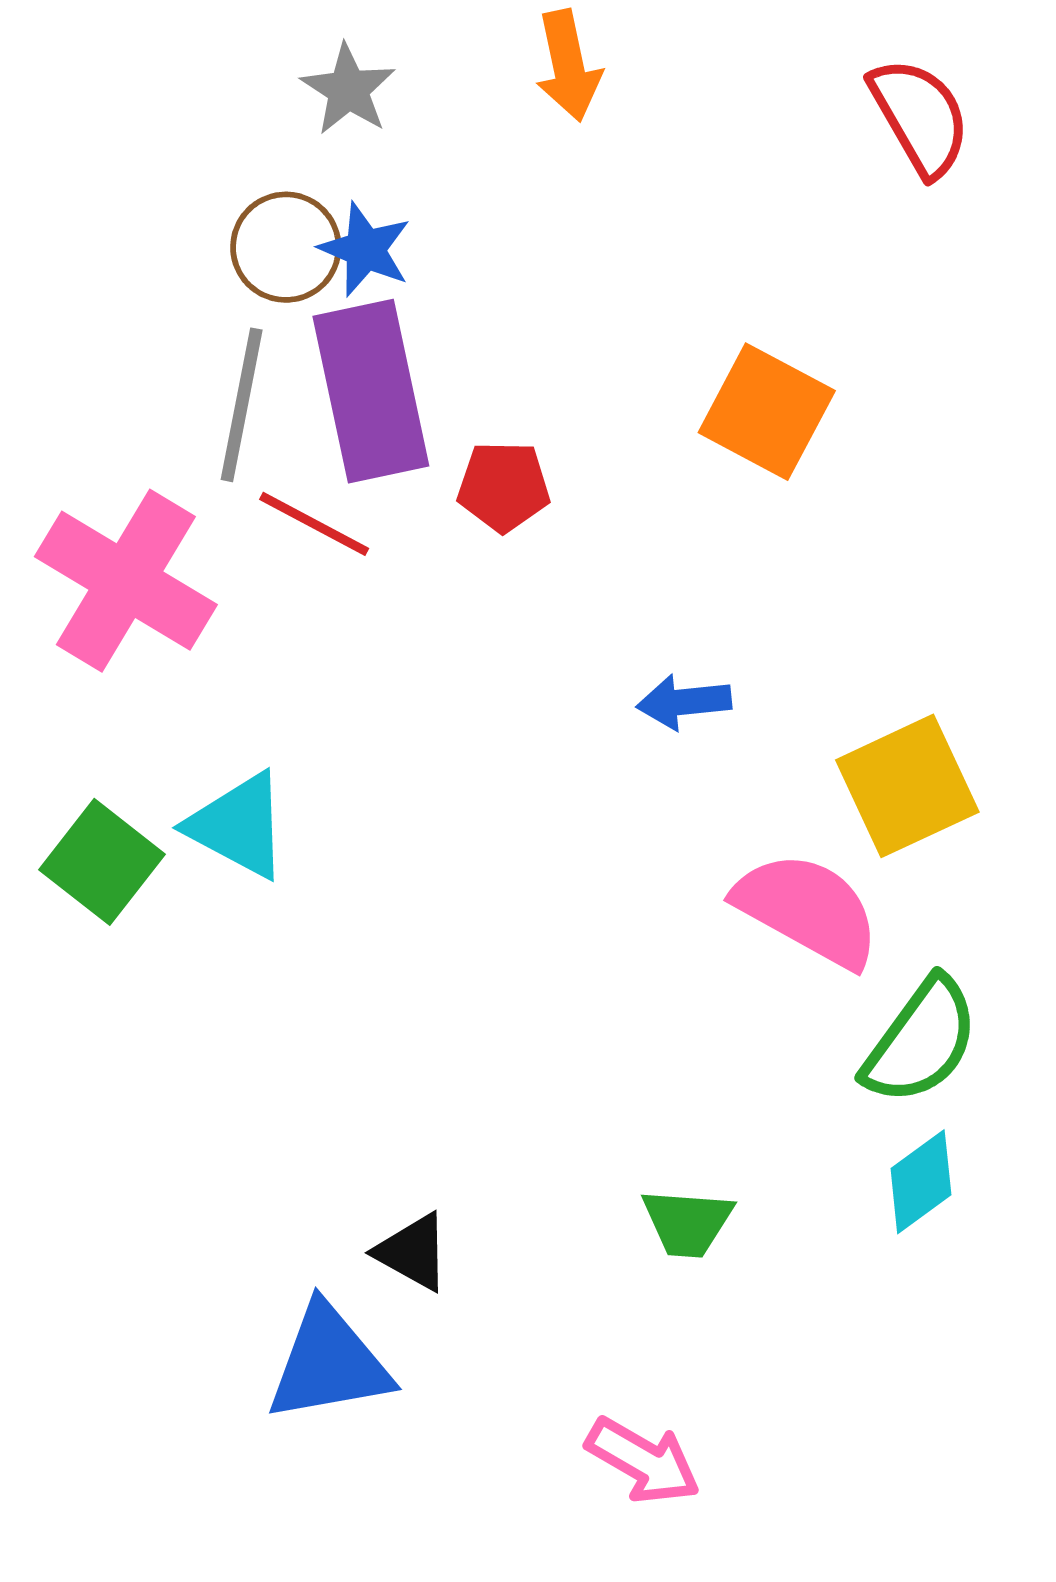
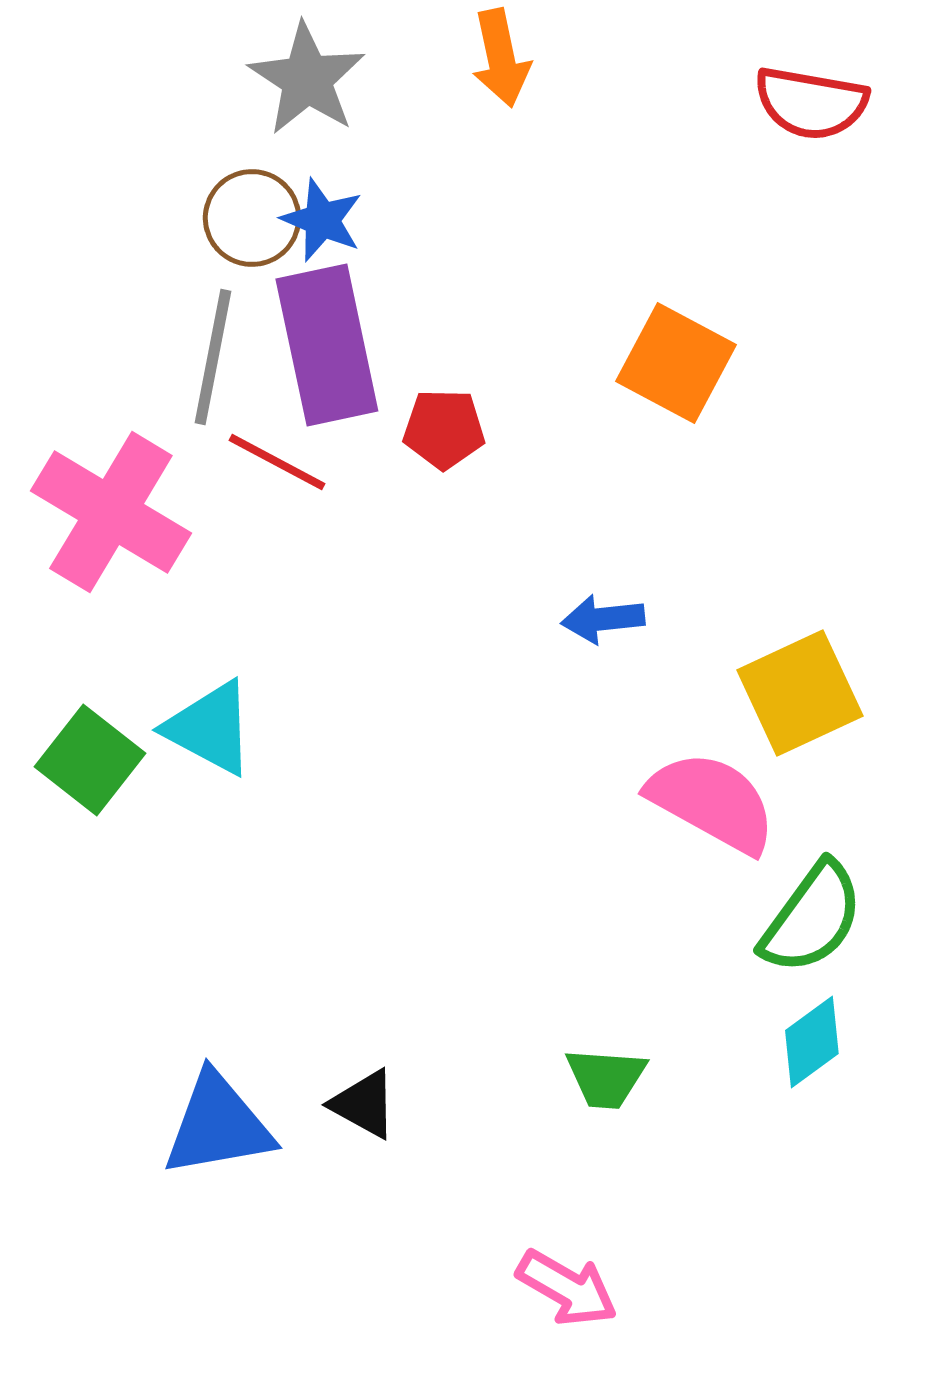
gray star: (348, 89) -> (307, 79), size x1.4
red semicircle: (920, 117) -> (811, 103), turned 130
blue triangle: (329, 1363) -> (218, 1125), moved

